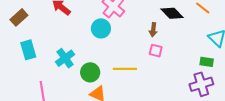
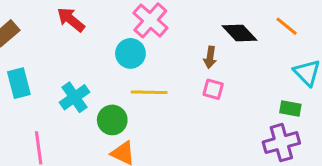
yellow line: (125, 69) -> (149, 92), moved

